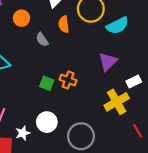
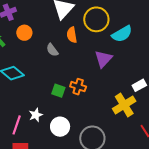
orange circle: (21, 18) -> (24, 33), moved
purple triangle: (108, 62) -> (103, 59), moved
white star: (23, 133) -> (36, 115), moved

